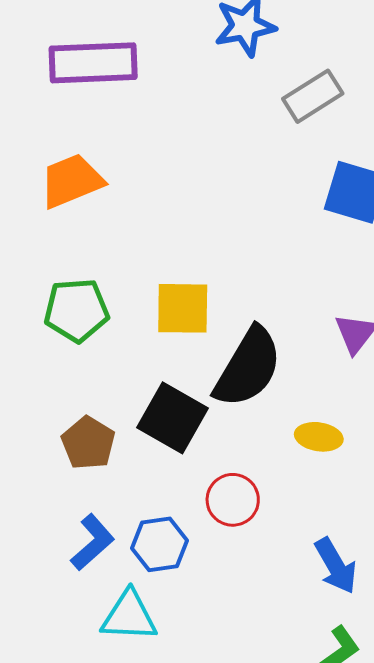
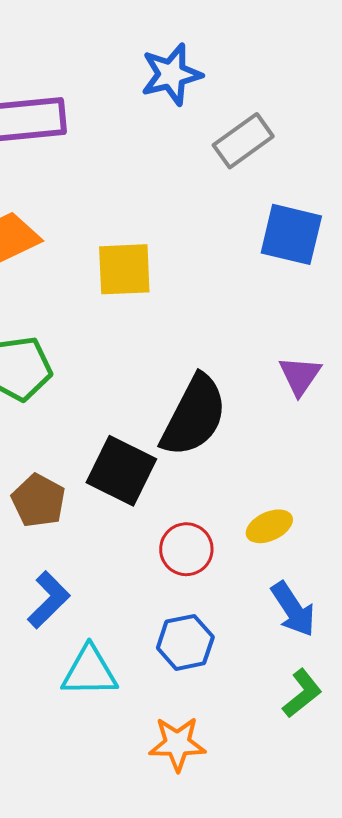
yellow square: (183, 308) -> (124, 269), moved
yellow ellipse: (319, 437) -> (269, 526), moved, turned -30
blue hexagon: (160, 544) -> (185, 642), moved

